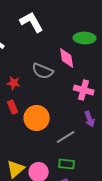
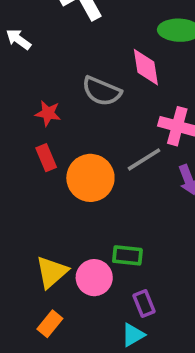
gray line: (66, 137) -> (144, 159), moved
green rectangle: (67, 164) -> (127, 255), moved

